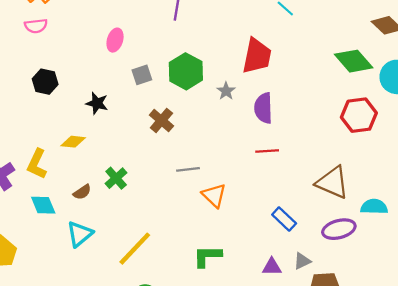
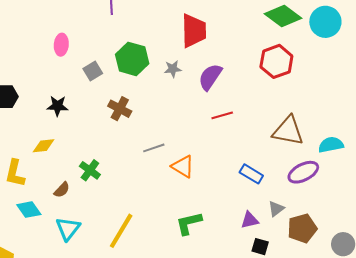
gray star: (226, 91) -> (173, 69), turned -30
purple semicircle: (263, 108) -> (210, 77), turned 48
red hexagon: (359, 115) -> (276, 61), moved

